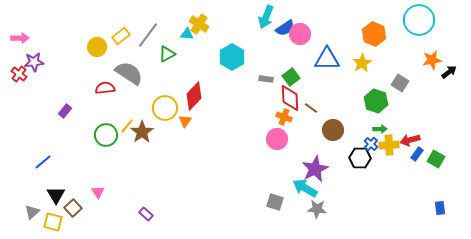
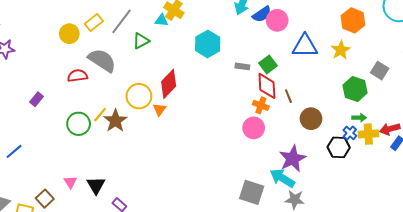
brown line: (311, 108) -> (288, 96), turned 32
black triangle: (56, 195) -> (96, 185), moved
gray square: (275, 202) -> (252, 192), size x1.4

